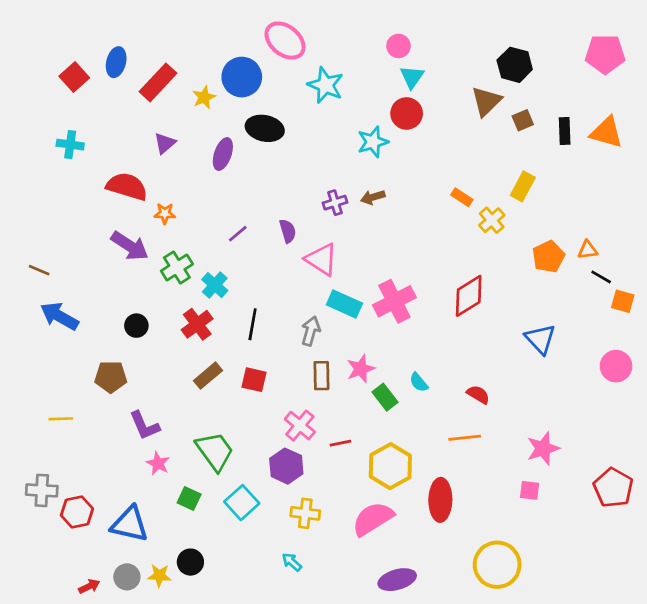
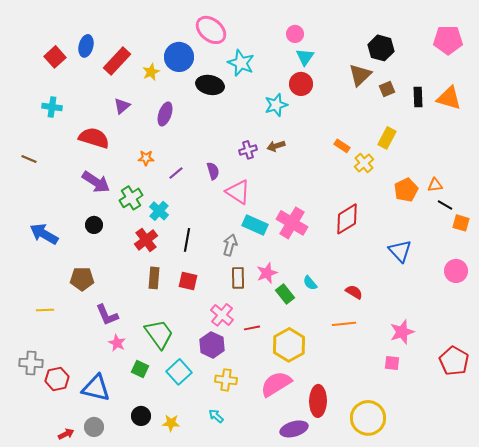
black ellipse: (265, 128) -> (210, 85), moved
orange star: (165, 213) -> (146, 158), moved
brown line: (39, 270) -> (29, 159), moved
pink cross: (394, 301) -> (292, 223), turned -32
black circle: (136, 326) -> (94, 225), moved
brown rectangle: (208, 376) -> (154, 278), turned -45
red ellipse: (440, 500) -> (318, 401), moved
yellow star: (159, 576) -> (171, 423), moved

